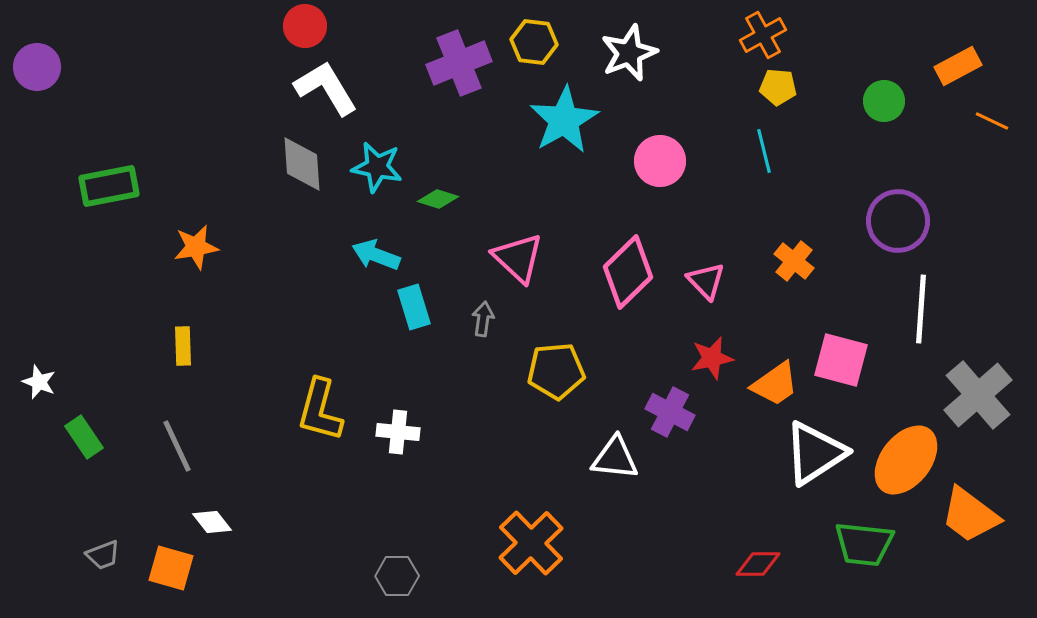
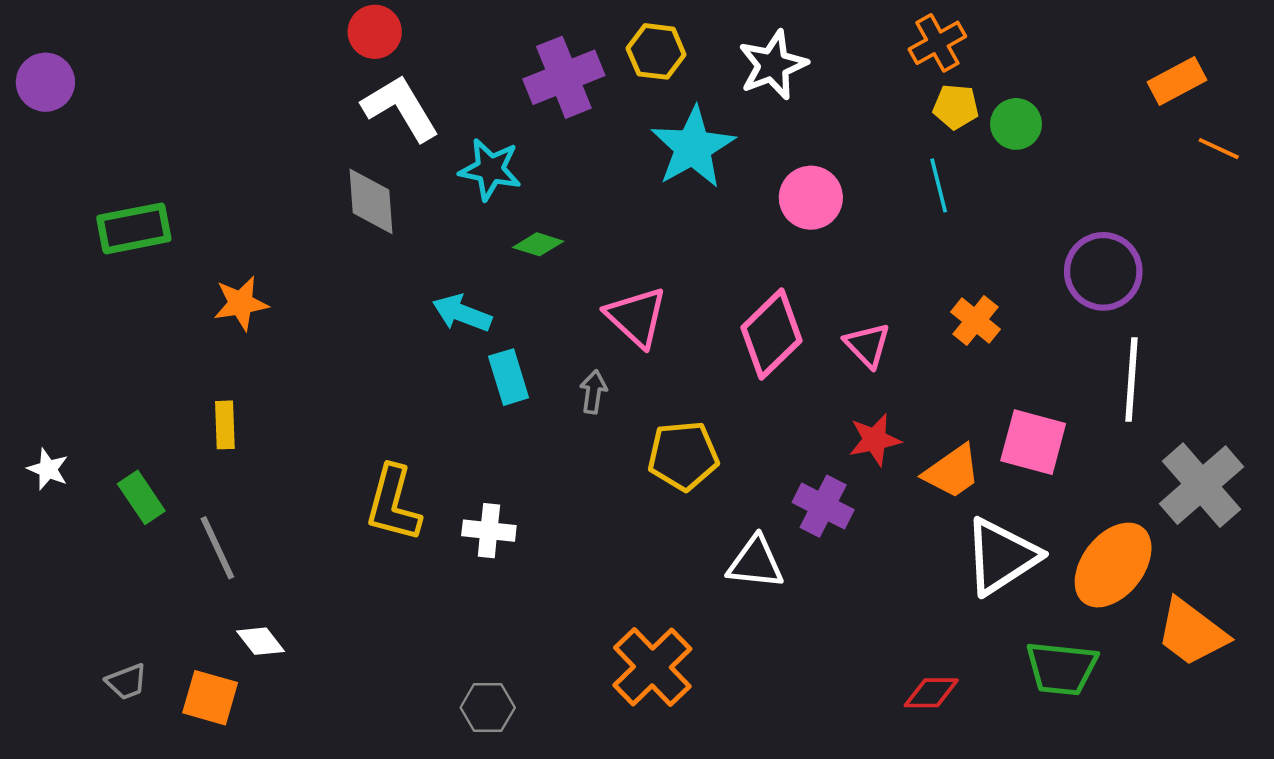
green circle: (884, 101) -> (1016, 124), moved
cyan star: (377, 167) -> (490, 169), moved
green rectangle: (84, 437) -> (141, 497), moved

